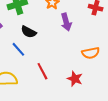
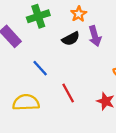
black semicircle: (29, 32) -> (71, 39), moved, turned -56

